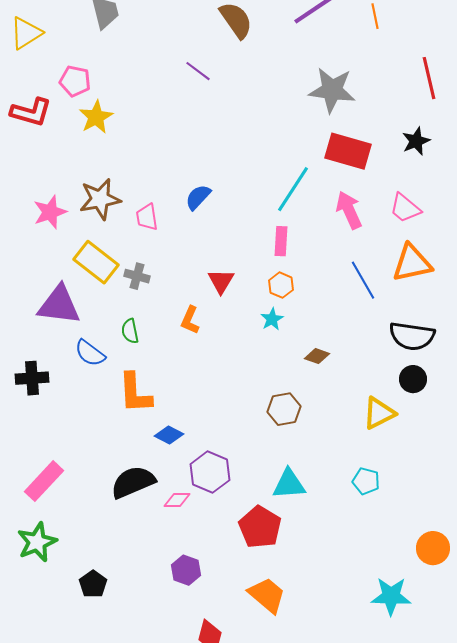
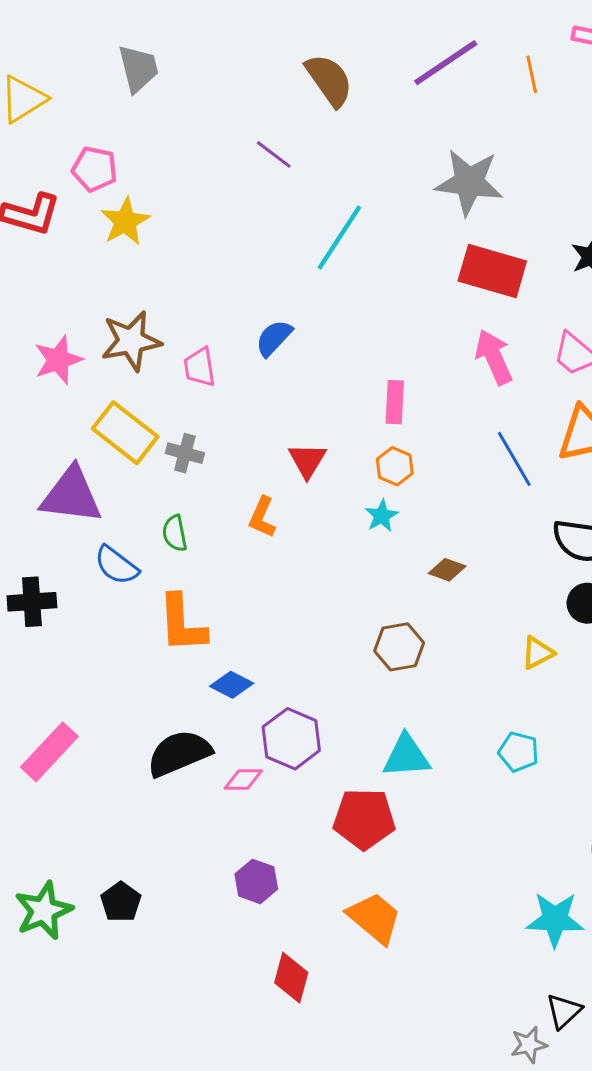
cyan line: (293, 189) -> (339, 237), moved
yellow triangle: (379, 413) -> (538, 653), size x0.7
red pentagon: (260, 527) -> (364, 819), turned -30
green star: (37, 542) -> (44, 911), moved

